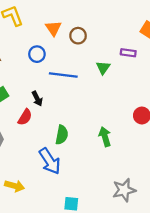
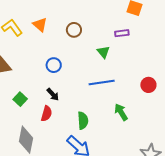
orange triangle: (53, 28) -> (40, 25), moved
blue circle: (37, 54) -> (54, 65), moved
blue line: (63, 75) -> (102, 82), moved

